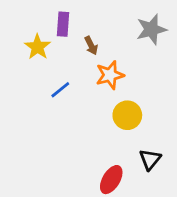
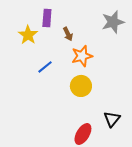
yellow circle: (127, 115) -> (81, 86), moved

